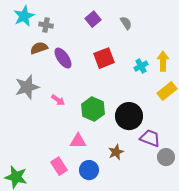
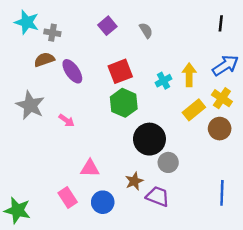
cyan star: (24, 16) -> (27, 22), turned -30
gray star: (27, 87) -> (30, 105), turned -30
green hexagon: (93, 109) -> (124, 103), moved
purple trapezoid: (150, 138) -> (158, 196), moved
gray circle: (166, 157) -> (168, 162), moved

